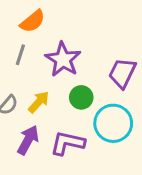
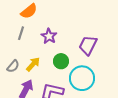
purple star: (63, 59) -> (49, 36), size x0.7

